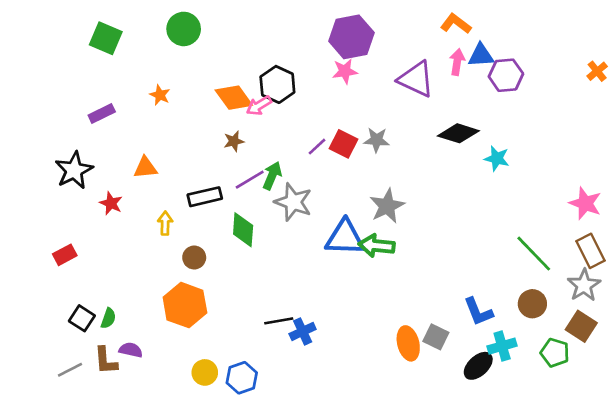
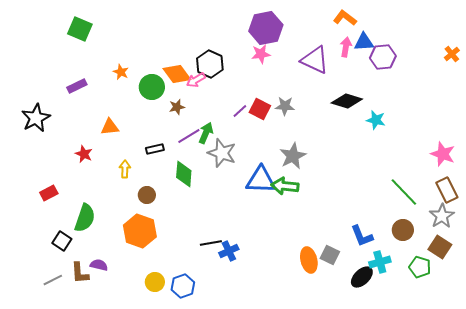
green circle: (184, 29) -> (152, 87), moved
black star: (74, 170) -> (36, 118), moved
black rectangle: (205, 197) -> (155, 149), size x0.7
green semicircle: (108, 318) -> (85, 218), moved, size x1.8

